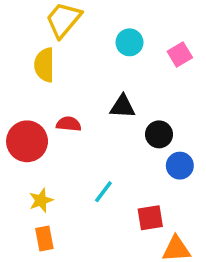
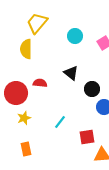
black triangle: (123, 107) -> (71, 73), turned 35
yellow star: (41, 200) -> (24, 118), moved

